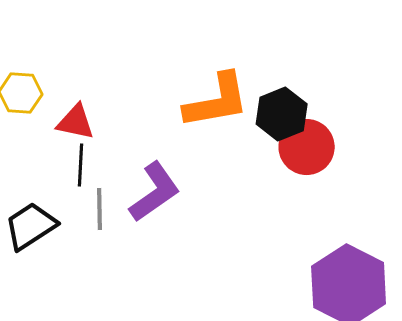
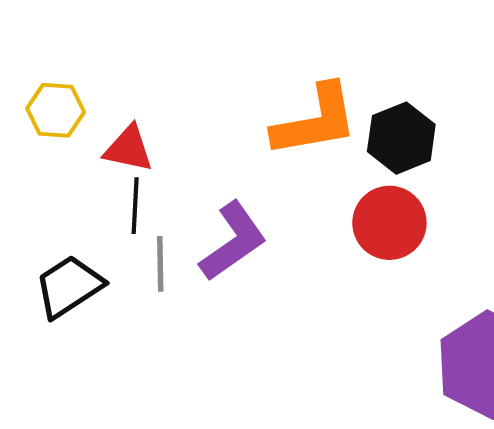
red circle: (307, 147) -> (389, 223), moved

